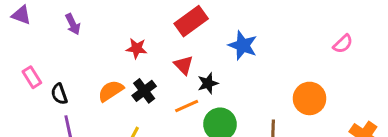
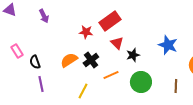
red rectangle: (191, 21) -> (110, 21), moved
blue star: (243, 45) -> (168, 45), moved
orange line: (187, 106) -> (111, 75), moved

